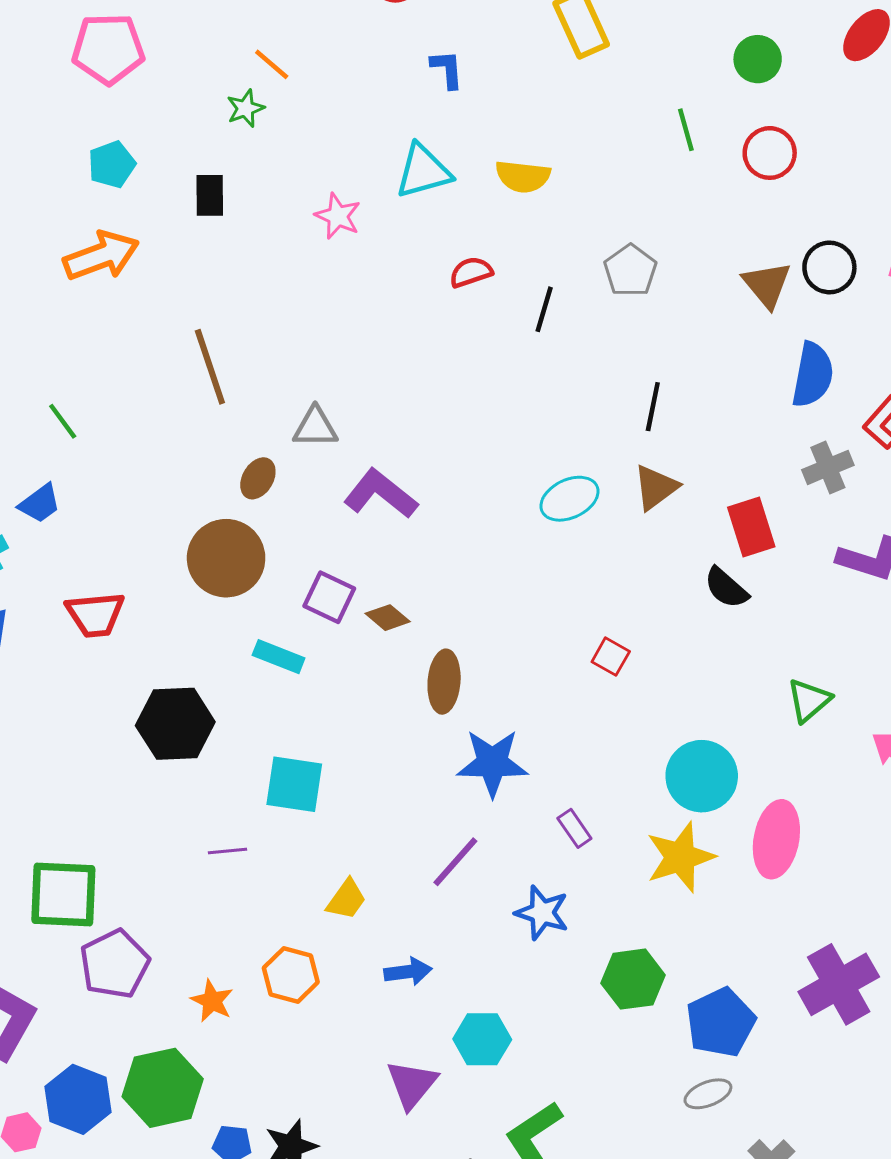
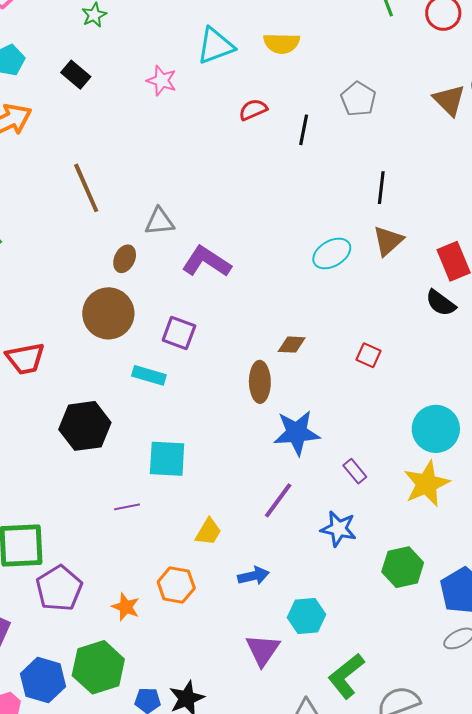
black rectangle: (210, 195) -> (76, 75), turned -44
brown diamond: (388, 618) -> (292, 345), moved, turned -32

